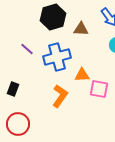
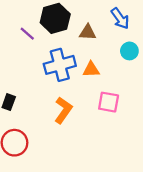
purple line: (27, 49) -> (27, 34), moved
orange triangle: (82, 75) -> (91, 70), moved

